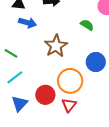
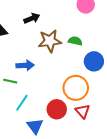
blue arrow: (28, 23) -> (25, 65), moved
green semicircle: (87, 25) -> (75, 41), moved
brown star: (56, 46) -> (50, 41), moved, turned -30

